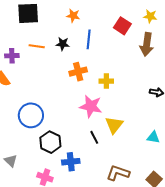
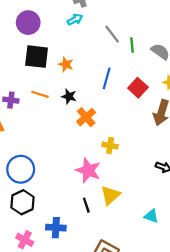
orange star: (73, 16) -> (66, 64), moved
blue line: (89, 39) -> (107, 78), moved
orange cross: (78, 72) -> (86, 117), moved, turned -36
black hexagon: (50, 142) -> (22, 202), moved

